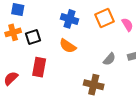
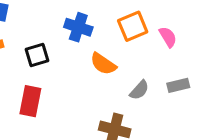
black square: (33, 37) -> (37, 55), moved
orange semicircle: (68, 46) -> (103, 64), moved

